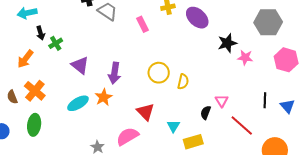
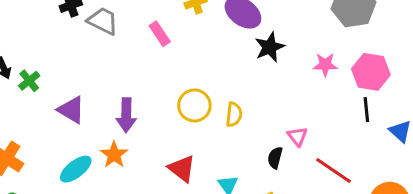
black star: (227, 43) -> (270, 47), moved
pink hexagon: (286, 60) -> (371, 72), moved
black line: (265, 100) -> (366, 110), moved

